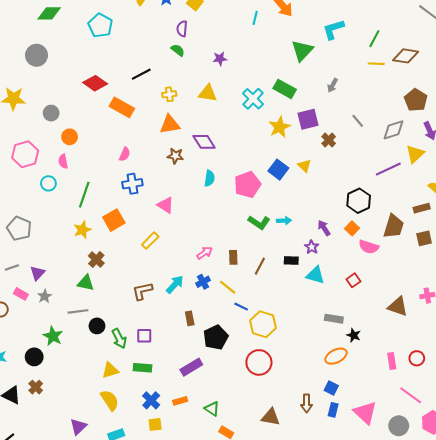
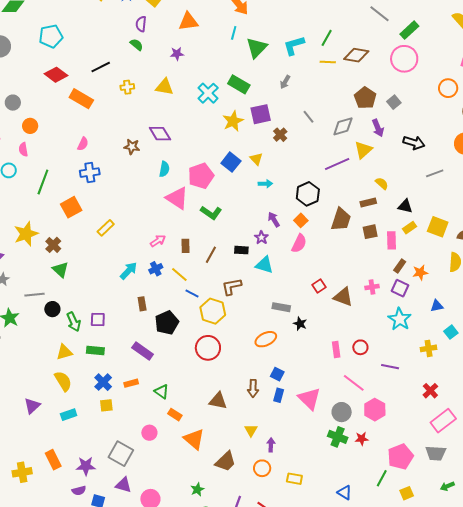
cyan line: (255, 18) -> (234, 33), moved
cyan pentagon: (100, 25) -> (51, 36), moved, turned 30
cyan L-shape: (333, 29) -> (294, 45), moved
orange triangle: (170, 124) -> (188, 21), moved
pink triangle: (166, 205) -> (177, 198), moved, size x1.4
cyan arrow: (284, 221) -> (265, 184), moved
yellow star: (82, 230) -> (26, 234), moved, size x1.4
pink semicircle: (369, 247) -> (299, 243), moved, turned -84
red square: (353, 280) -> (319, 286), moved
green triangle: (86, 283) -> (60, 270), moved, turned 30
brown L-shape: (142, 291) -> (232, 286), moved
orange ellipse: (336, 356) -> (266, 339), moved
purple rectangle: (191, 367) -> (143, 351), turned 65

